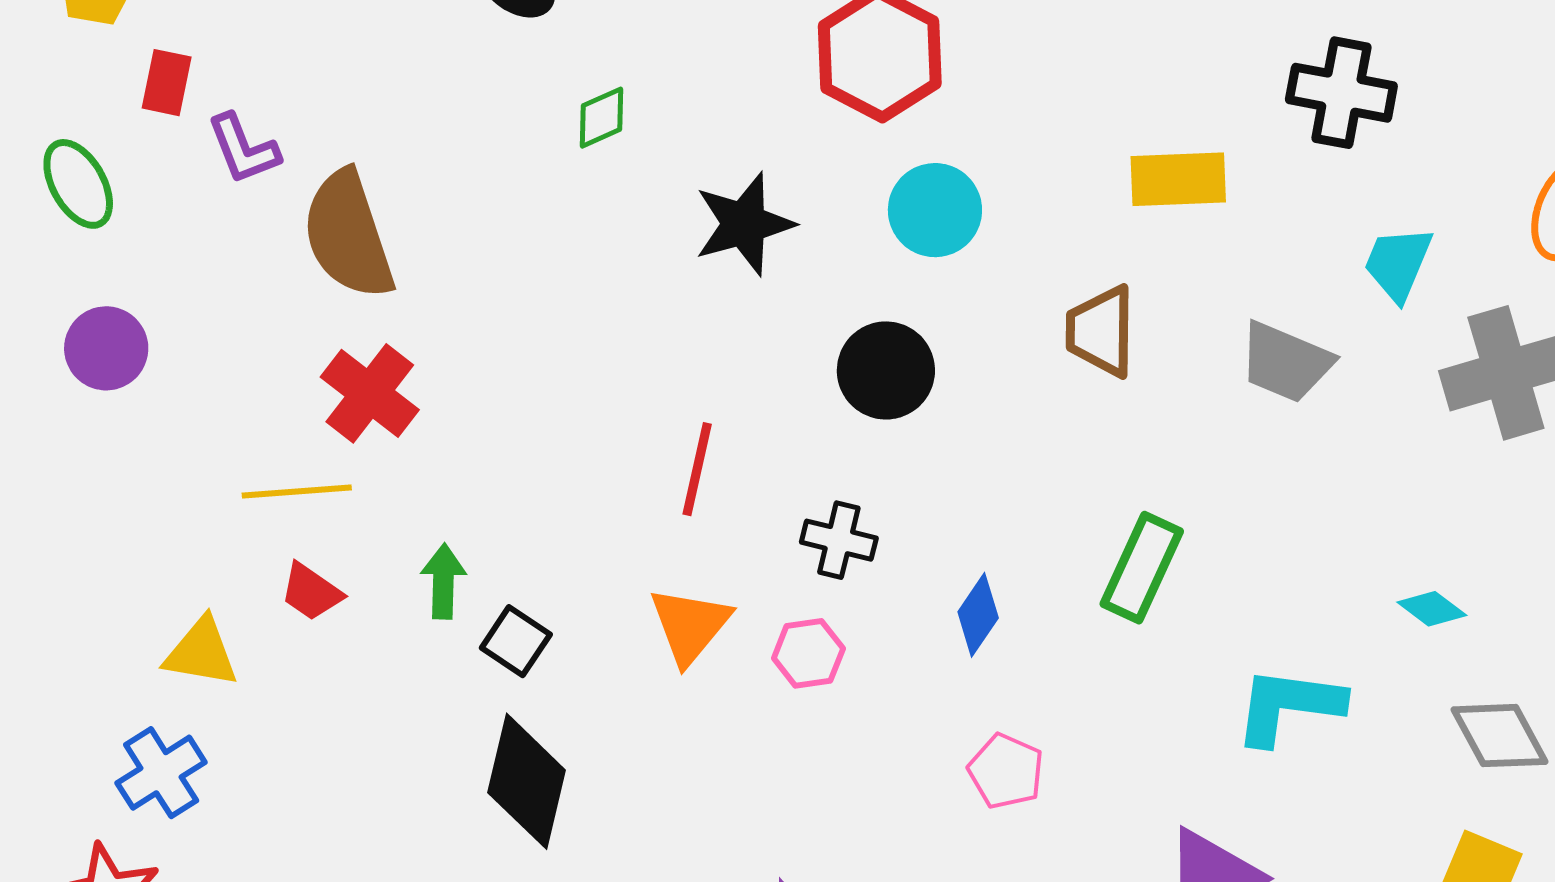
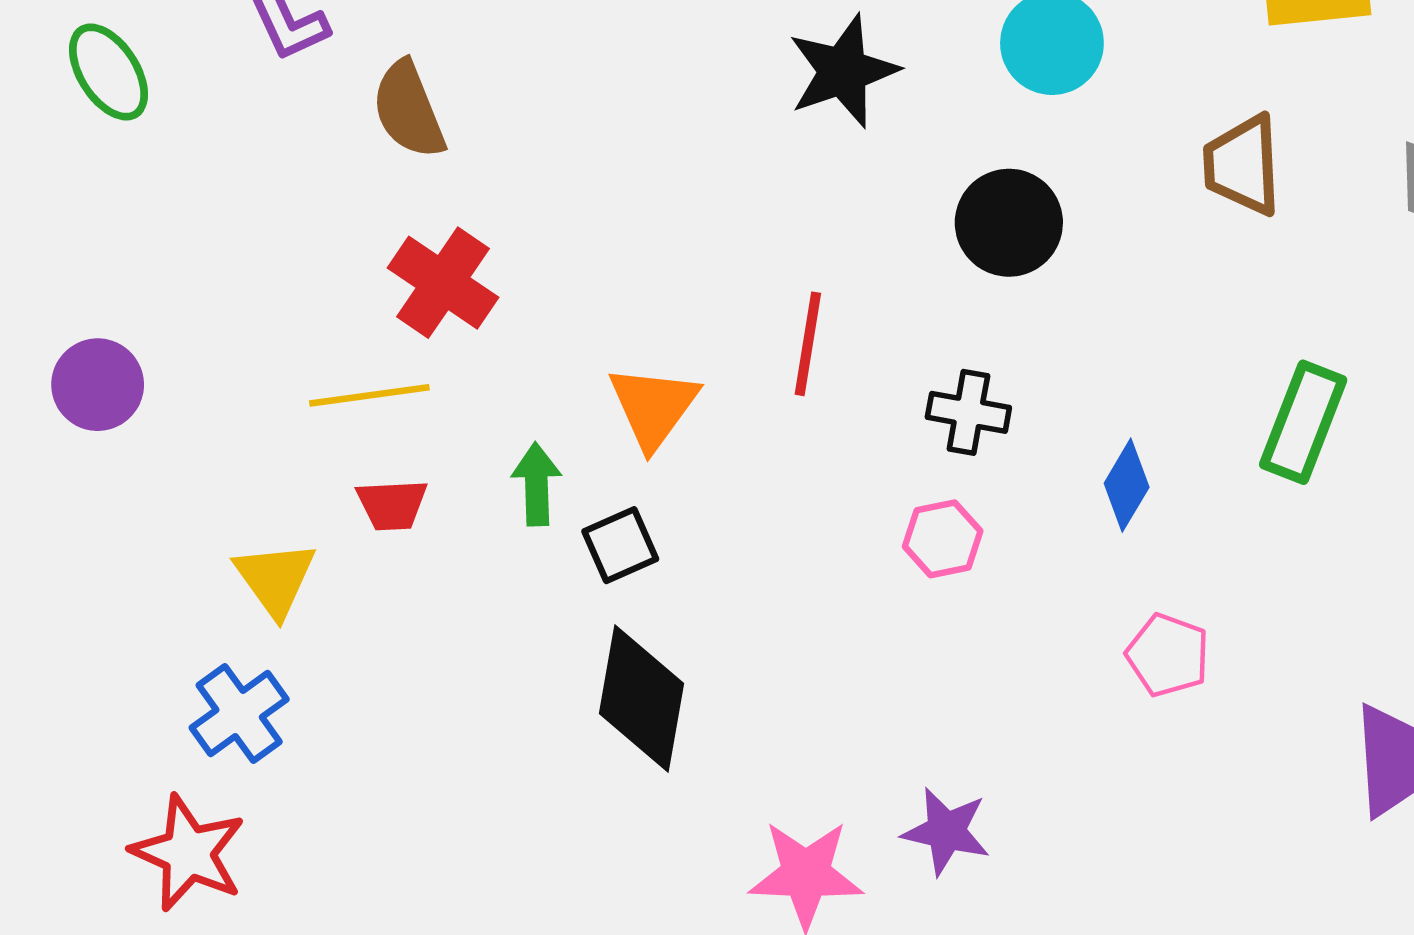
brown semicircle: (348, 235) -> (409, 110), size x0.7
purple circle: (106, 348) -> (98, 385), moved
red trapezoid: (311, 592) -> (392, 505), turned -34
orange triangle: (690, 625) -> (653, 407), moved
black square: (516, 641) -> (620, 545), turned 36
yellow triangle: (201, 653) -> (275, 579), turned 48

